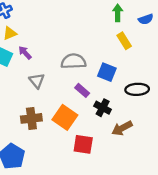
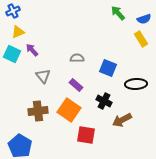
green arrow: (118, 13) -> (118, 13), turned -42
yellow rectangle: (124, 41) -> (141, 39), moved
gray semicircle: (73, 61) -> (77, 58), size x0.6
purple rectangle: (82, 90) -> (76, 85), moved

